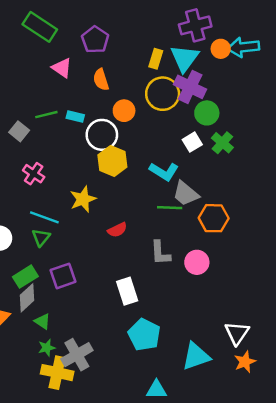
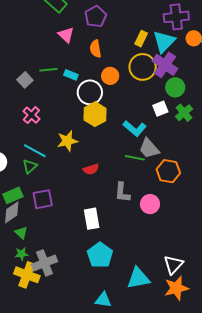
orange star: (245, 362) -> (176, 288), size x1.4

